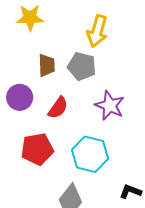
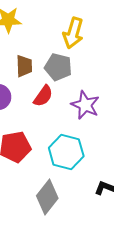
red semicircle: (58, 108) -> (43, 96), moved

